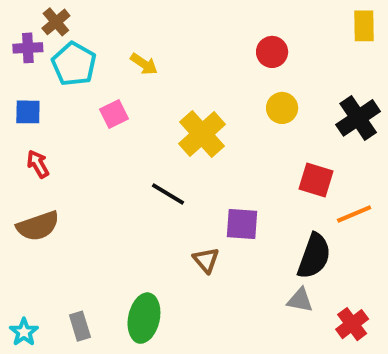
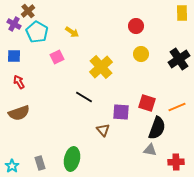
purple cross: (28, 48) -> (14, 24), turned 32
red square: (316, 180) -> (147, 103), moved
red cross: (352, 324) -> (176, 162), turned 35

